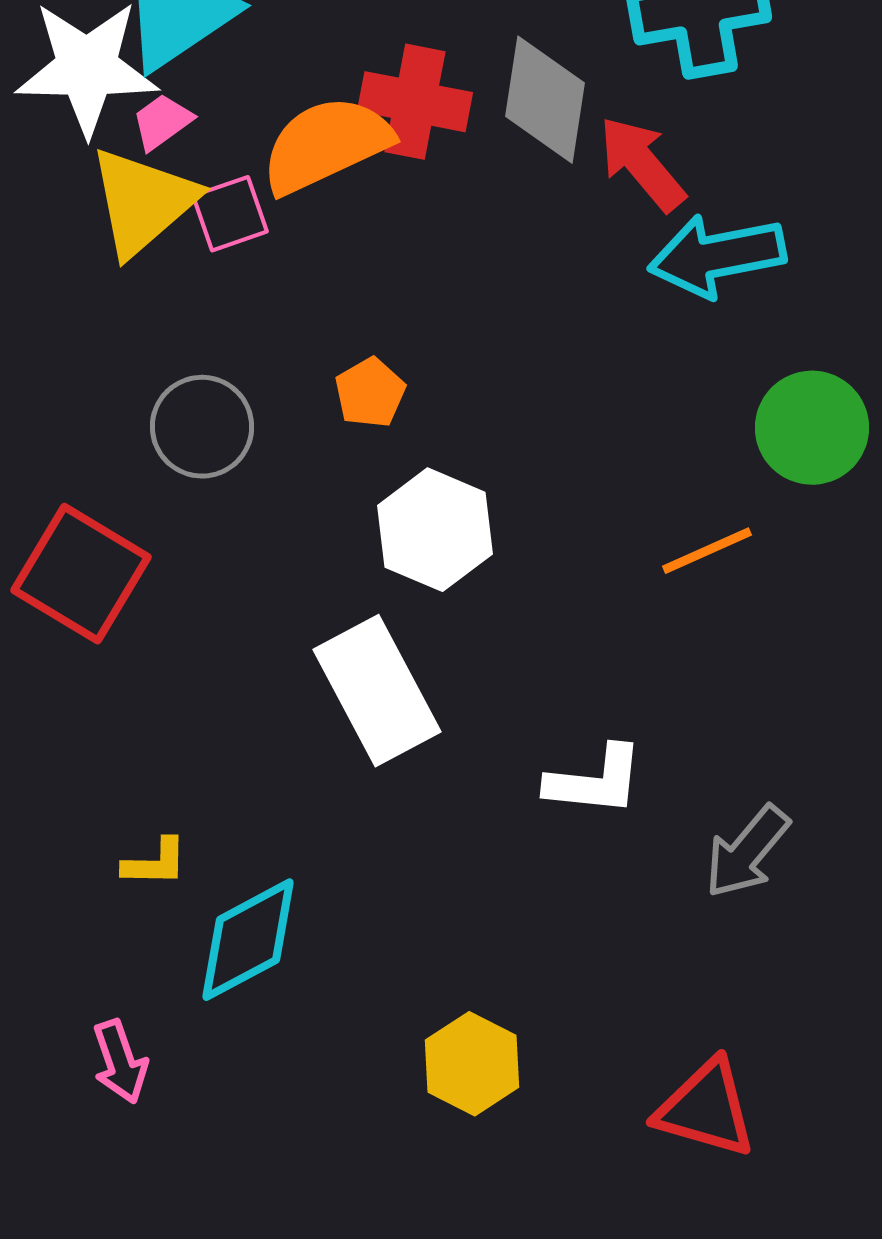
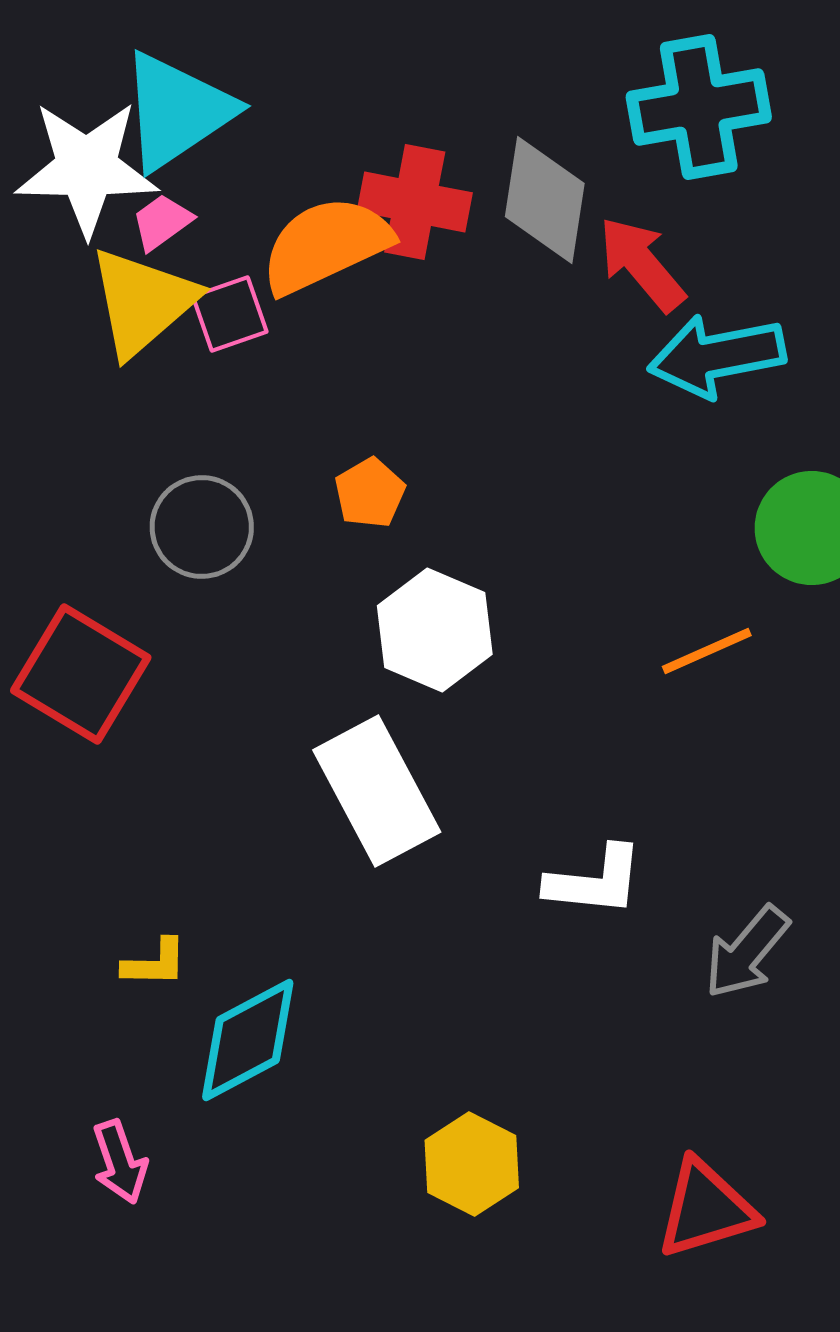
red triangle: (706, 1109) -> (706, 1209), turned -33

